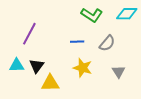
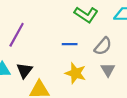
gray triangle: (119, 72) -> (108, 70), moved

